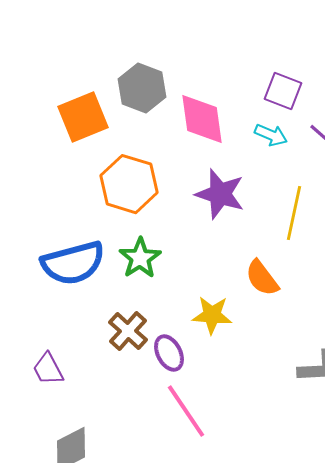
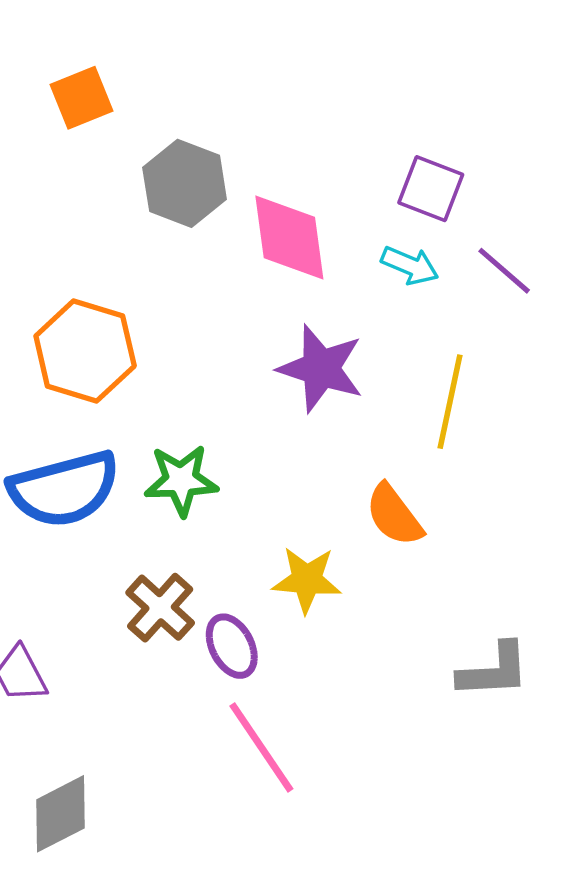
orange square: (83, 117) -> (82, 98), moved, size x0.7
orange hexagon: (129, 184) -> (85, 351), moved
green star: (140, 258) -> (181, 480), turned 30

